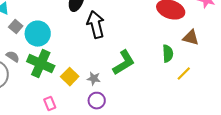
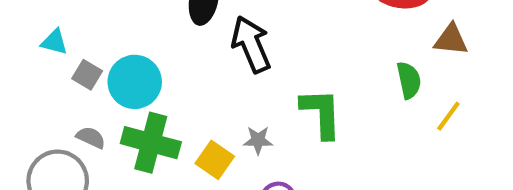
green L-shape: (124, 63) -> (321, 113), turned -52
gray star: (94, 79) -> (258, 140), moved

